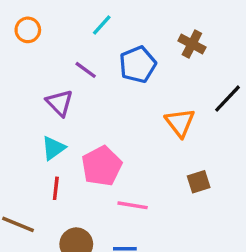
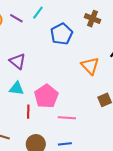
purple line: (86, 70) -> (16, 18), moved
cyan triangle: (53, 148) -> (17, 88), turned 49
red line: (56, 188) -> (28, 112), moved

